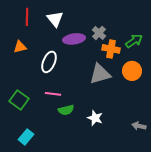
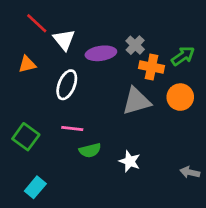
red line: (27, 17) -> (37, 23), turned -48
white triangle: (55, 19) -> (64, 40), moved

